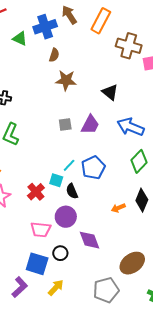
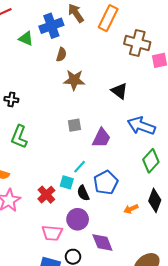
purple trapezoid: (90, 125) -> (101, 138), moved
blue pentagon: (93, 168) -> (106, 183), moved

